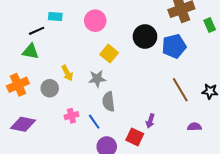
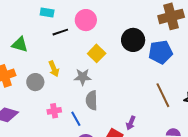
black line: (37, 31) -> (60, 32), moved

